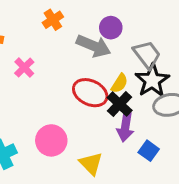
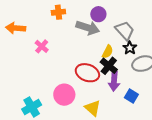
orange cross: (53, 20) -> (58, 12), turned 32
black star: (152, 80) -> (130, 48), size x0.6
red ellipse: (90, 93) -> (87, 73), moved

